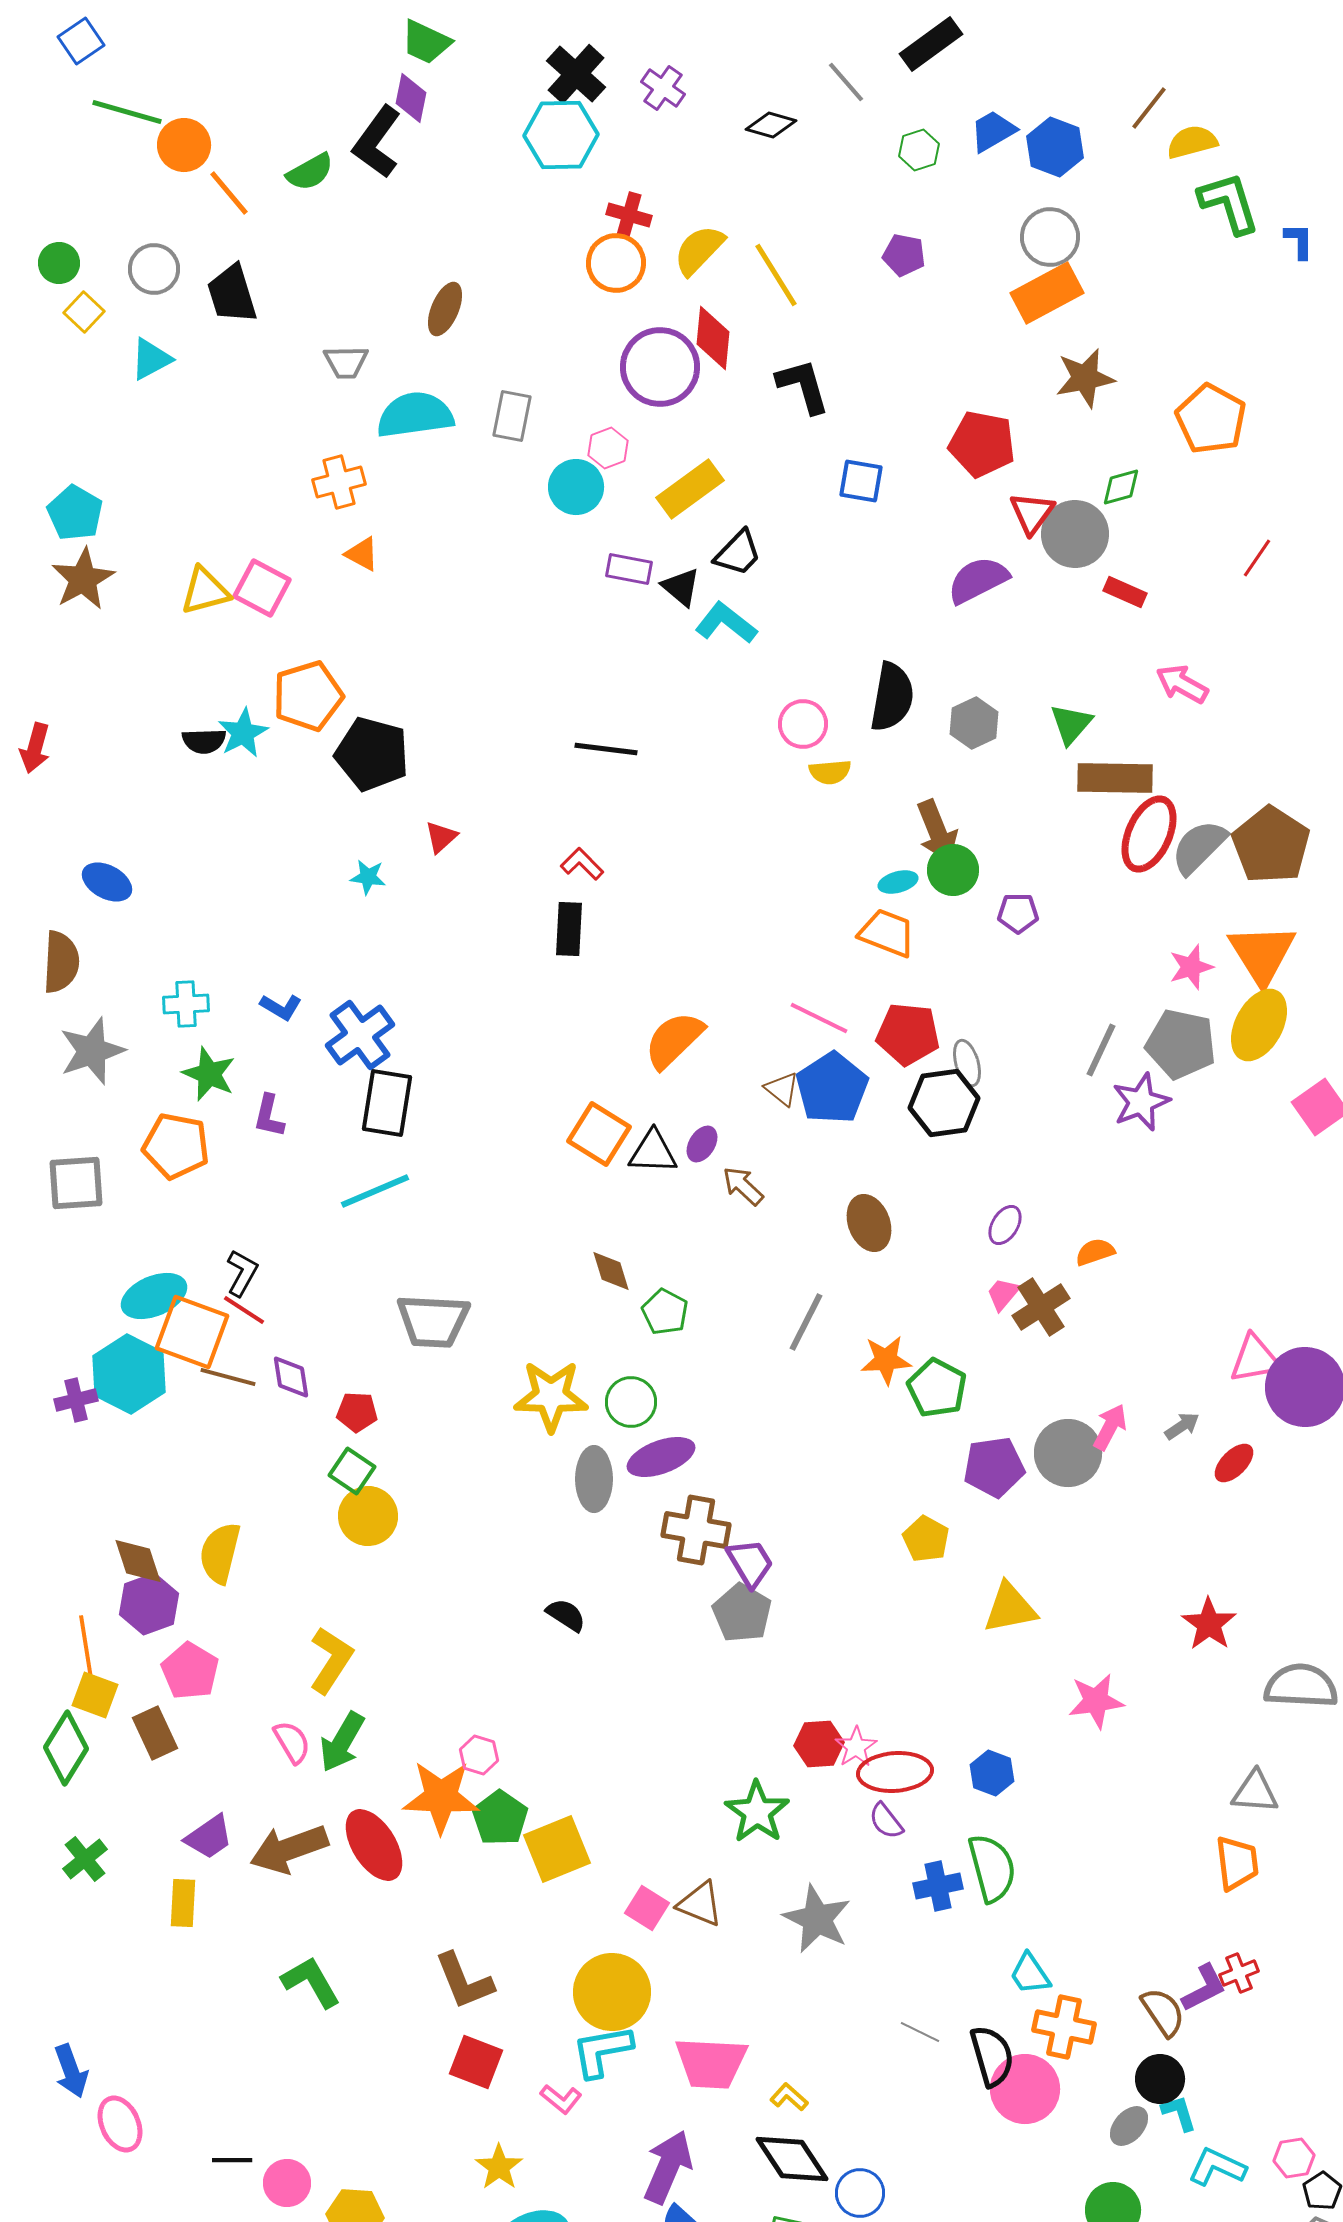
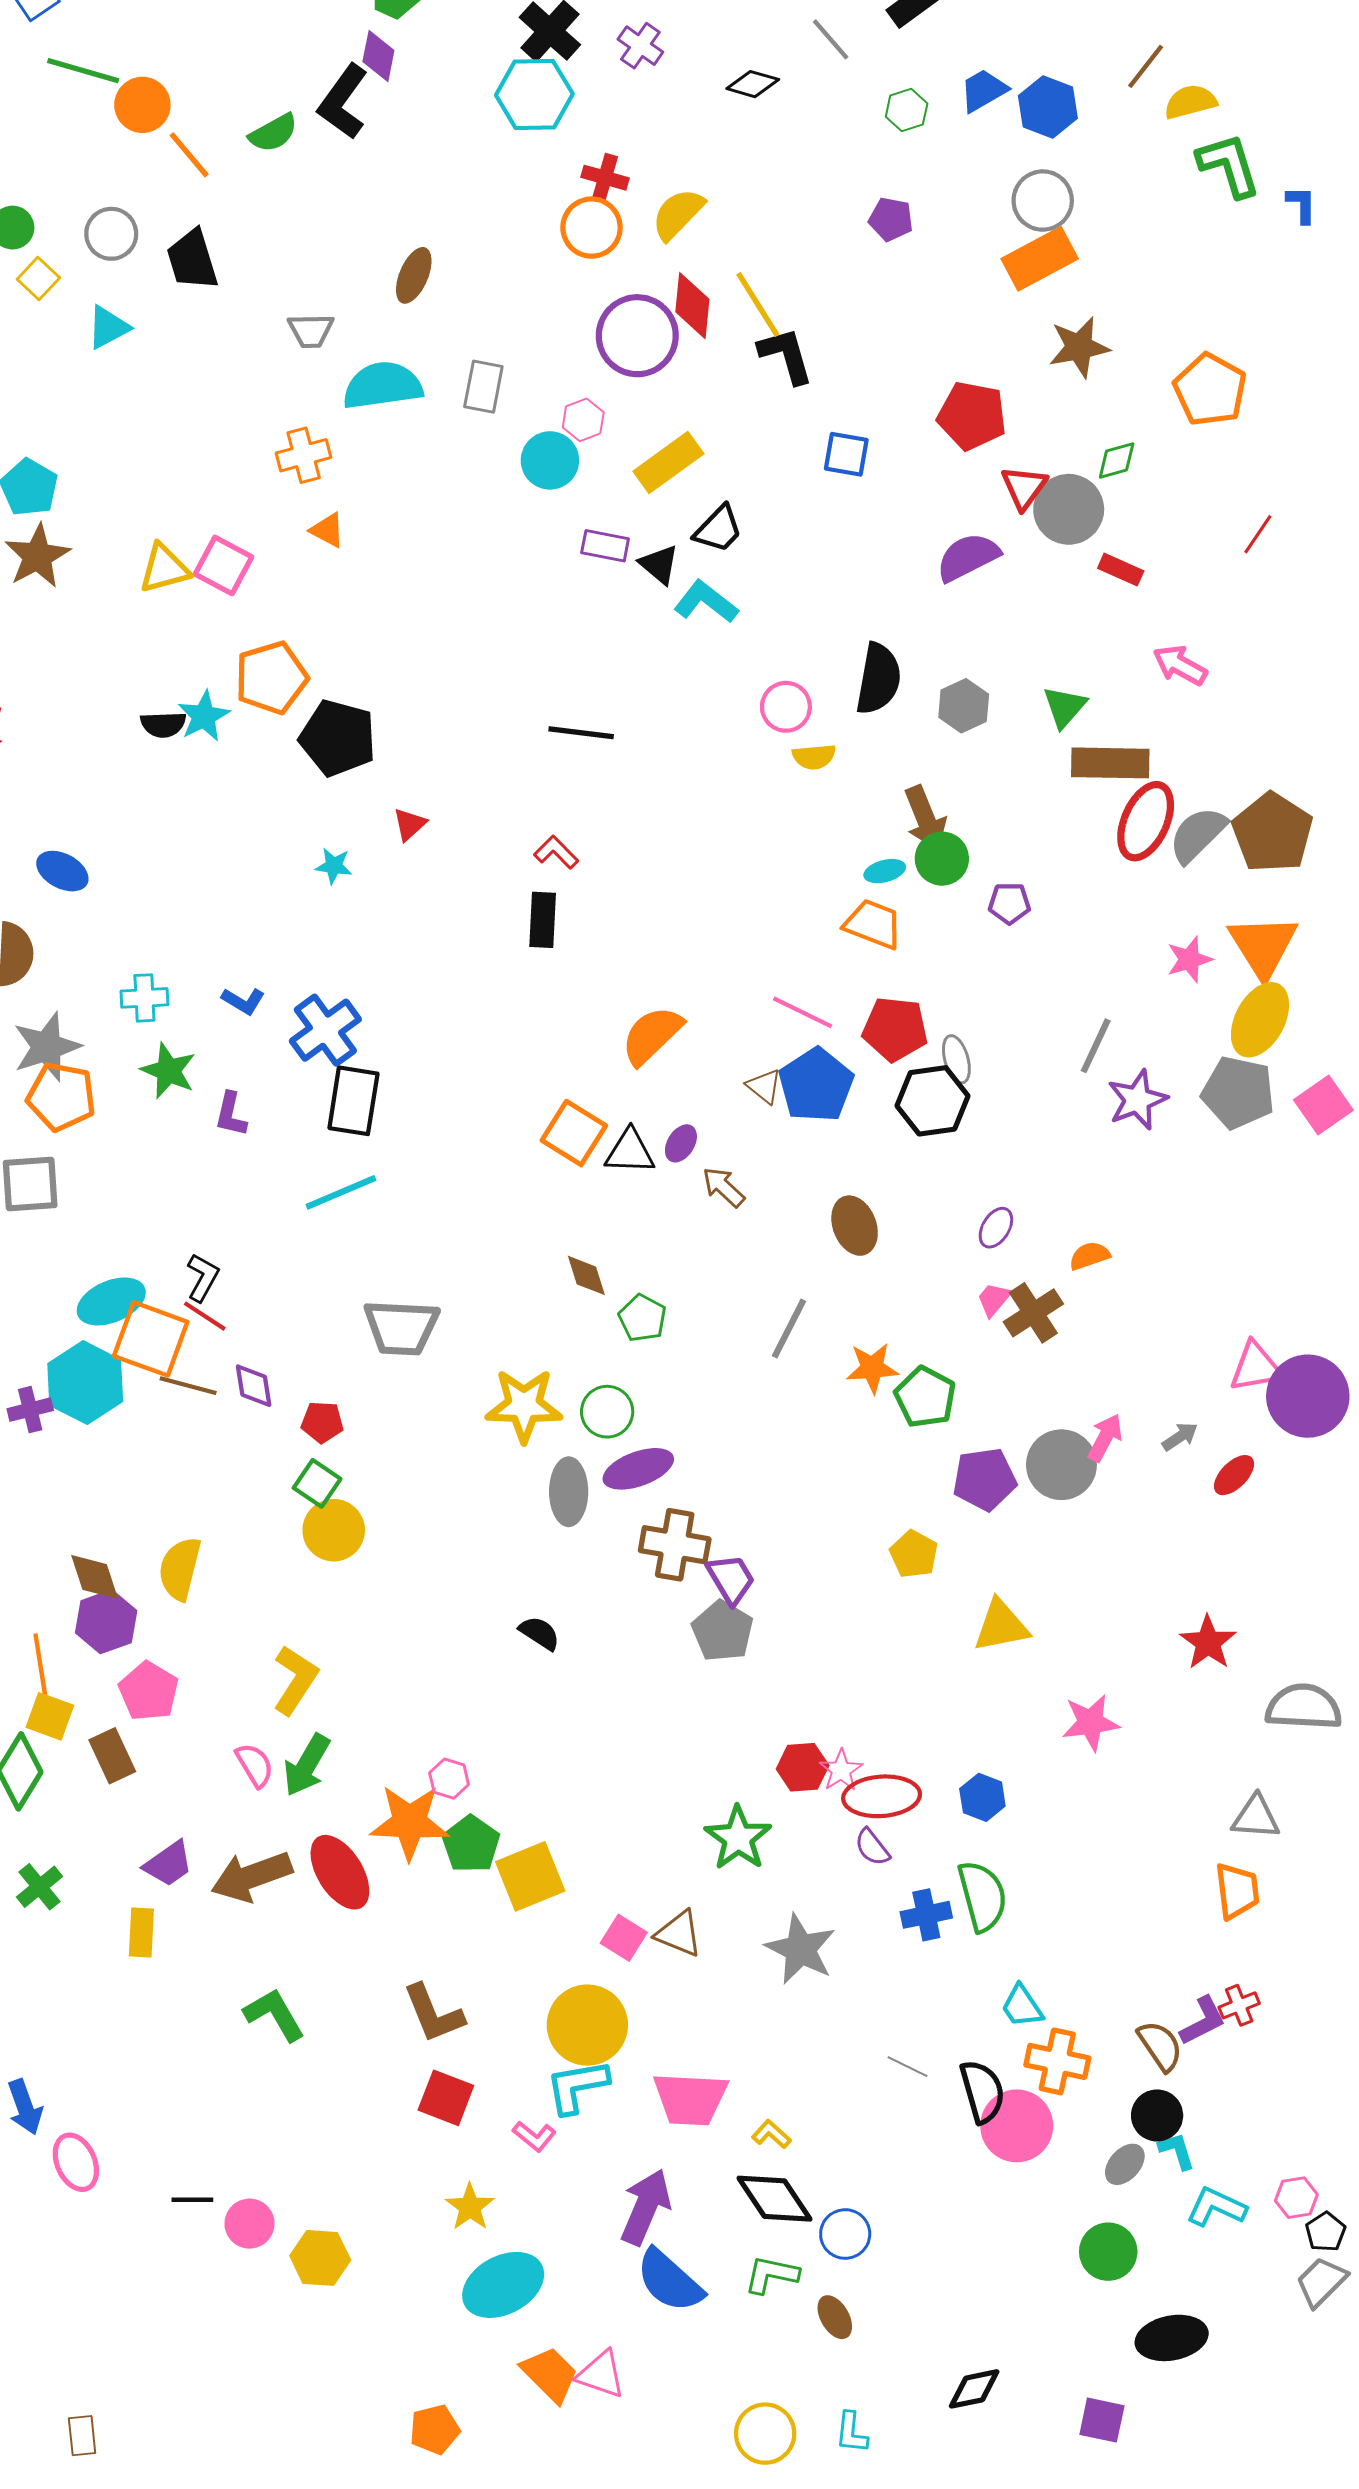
yellow line: (776, 275) -> (758, 304), moved
gray pentagon: (1181, 1044) -> (1238, 1093), moved
orange pentagon: (176, 1146) -> (61, 1097), moved

